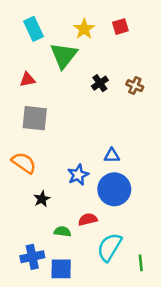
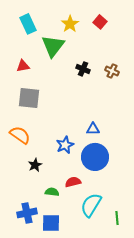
red square: (120, 27) -> (100, 22), turned -32
black cross: (100, 83) -> (83, 69), turned -32

